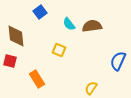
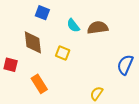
blue square: (40, 12) -> (42, 13), turned -32
brown diamond: (16, 36) -> (33, 42), moved

